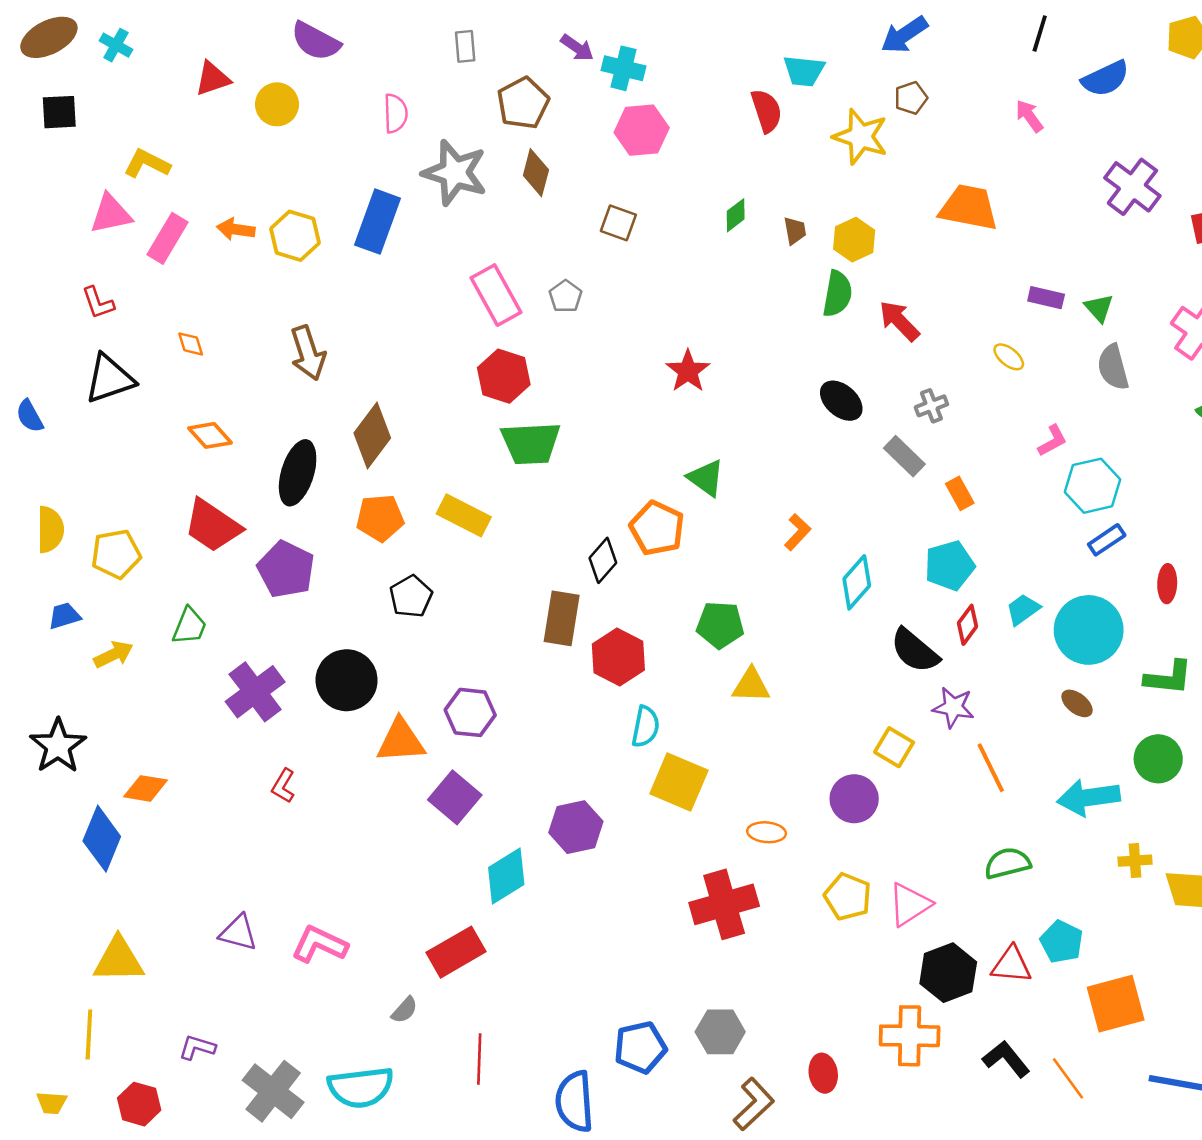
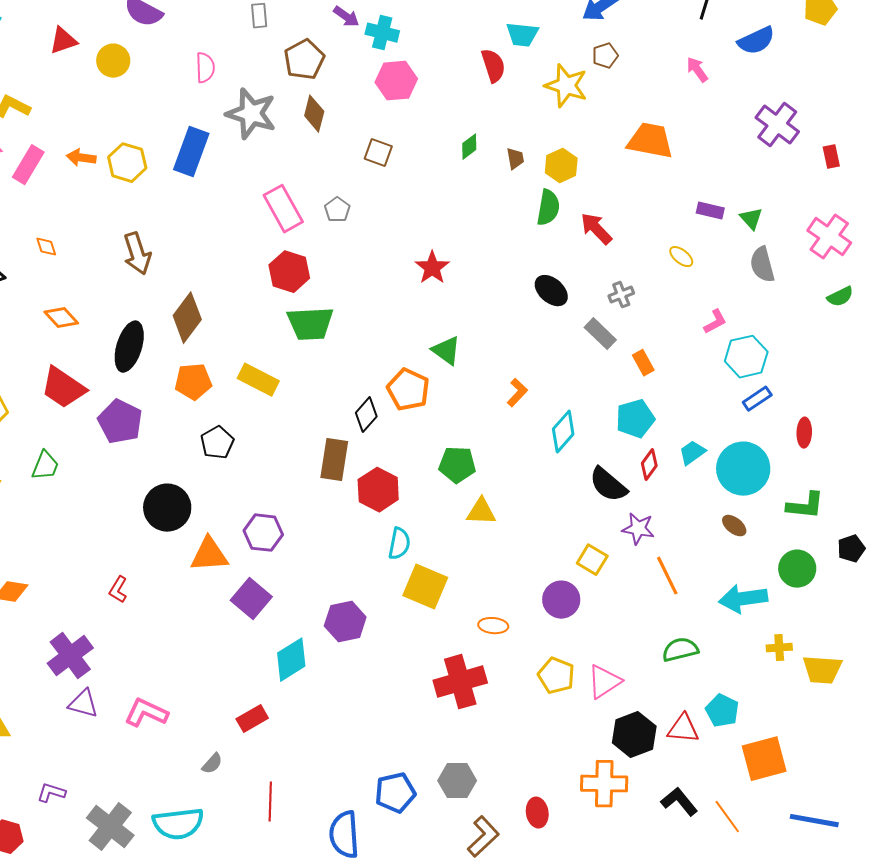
purple cross: (255, 692) -> (70, 656), moved
red rectangle: (456, 952) -> (252, 719), size x0.7

